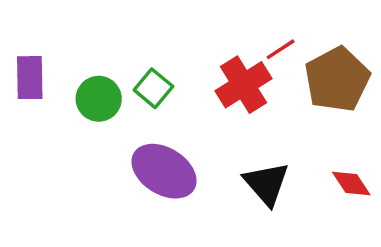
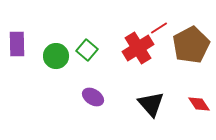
purple ellipse: (164, 171) -> (93, 97), size x0.6

